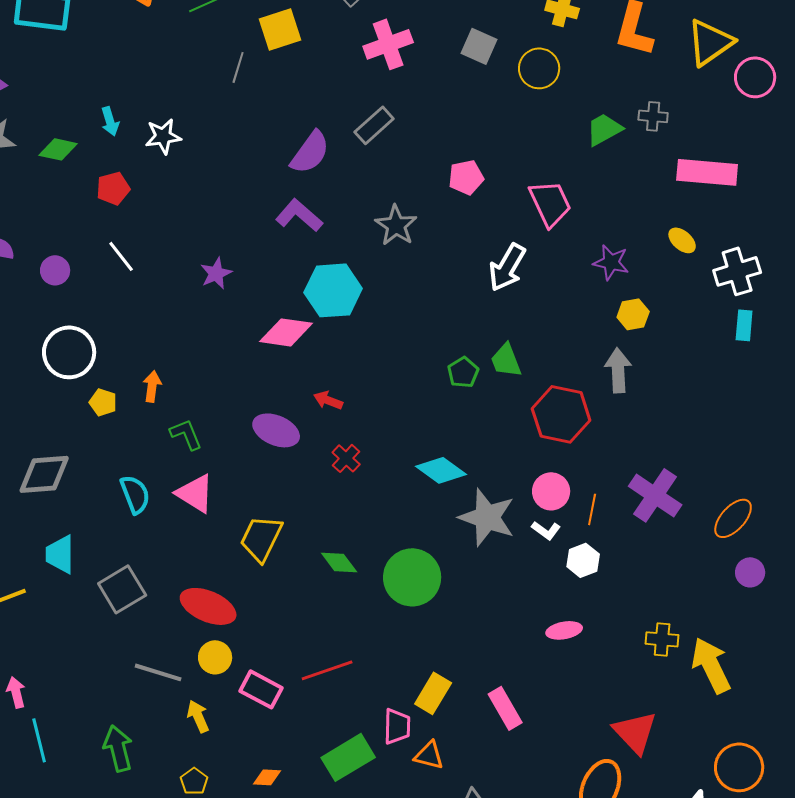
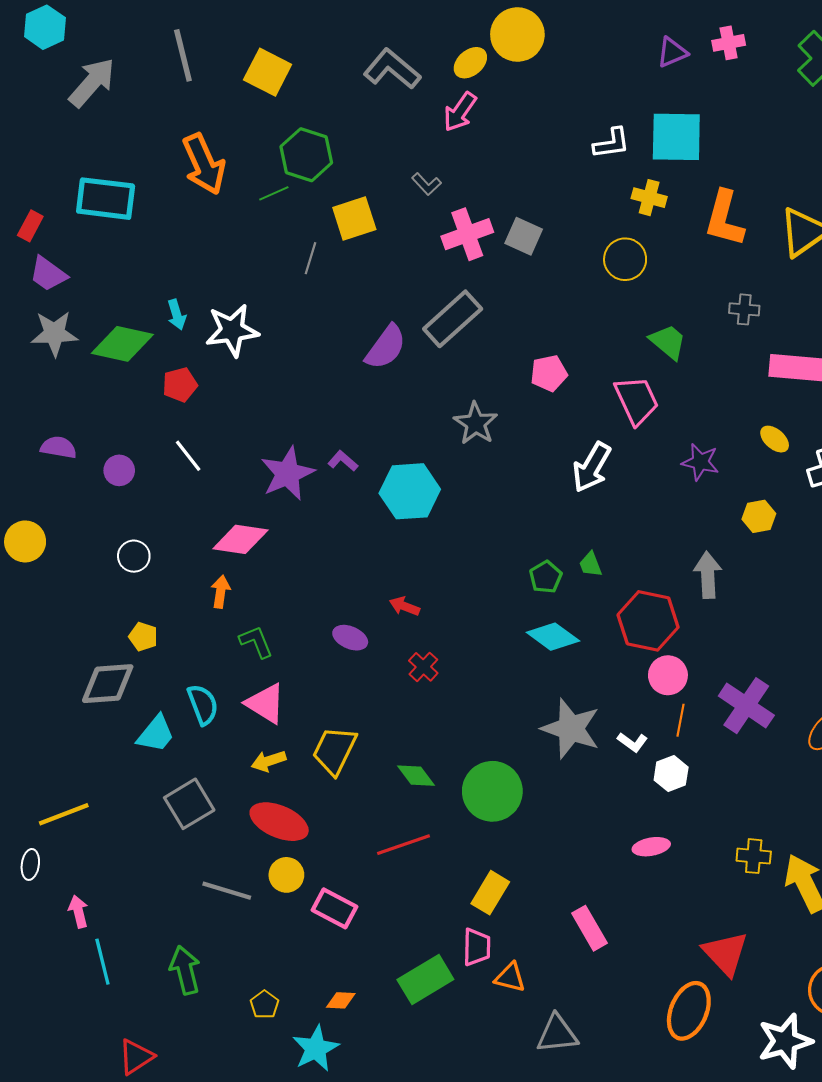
gray square: (479, 46) -> (524, 236), moved
gray rectangle: (374, 125) -> (453, 319), size x1.4
green trapezoid: (604, 129) -> (668, 342), moved, turned 69
white star: (163, 136) -> (232, 330), size x1.4
green diamond: (58, 149) -> (122, 344), size x1.5
purple L-shape: (299, 215) -> (343, 461), moved, size x0.6
purple star: (216, 273) -> (287, 474), size x1.6
yellow hexagon: (633, 314) -> (759, 516), moved
pink diamond: (286, 332) -> (240, 539), moved
white circle: (69, 352) -> (134, 556), size x0.6
green trapezoid: (506, 360) -> (591, 564), size x0.7
yellow pentagon: (103, 402) -> (143, 637), moved
purple ellipse: (276, 430) -> (350, 638), size x0.7
cyan diamond: (441, 470) -> (553, 637), moved
pink circle: (551, 491) -> (668, 675), moved
cyan trapezoid: (60, 554) -> (156, 734), moved, turned -141
red line: (327, 670) -> (403, 845), moved
yellow rectangle: (433, 693) -> (490, 893), moved
yellow arrow: (198, 716) -> (269, 761), moved, turned -84

